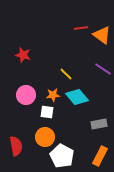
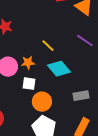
orange star: (53, 95) -> (28, 63), moved
orange circle: (45, 137) -> (42, 102), moved

